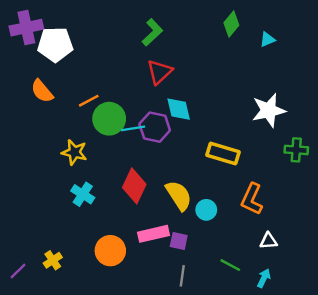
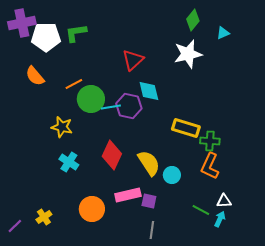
green L-shape: (152, 32) -> (76, 33), moved, turned -145
white star: (269, 110) -> (188, 54), moved
green cross: (296, 150) -> (210, 141), moved
green line: (230, 265) -> (201, 210), moved
cyan arrow: (264, 278) -> (220, 219), moved

